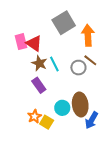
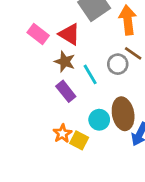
pink rectangle: (21, 42) -> (38, 34), turned -35
red triangle: (34, 43) -> (69, 34), moved
cyan line: (54, 64) -> (90, 74), moved

